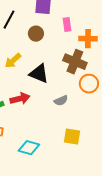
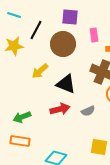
brown circle: (36, 34) -> (63, 44), size x1.6
red arrow: (20, 99) -> (60, 109), moved

